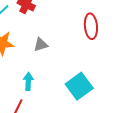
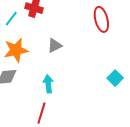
cyan square: (79, 86) -> (115, 78), moved, size x0.6

